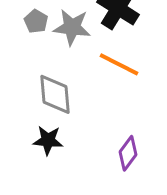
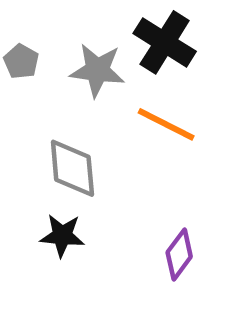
gray pentagon: (36, 21) -> (21, 61), moved

